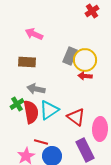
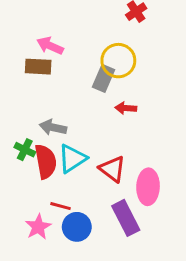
yellow circle: (85, 60) -> (118, 61), moved
brown rectangle: (27, 62) -> (38, 67), moved
green cross: (17, 104) -> (25, 150), turned -32

